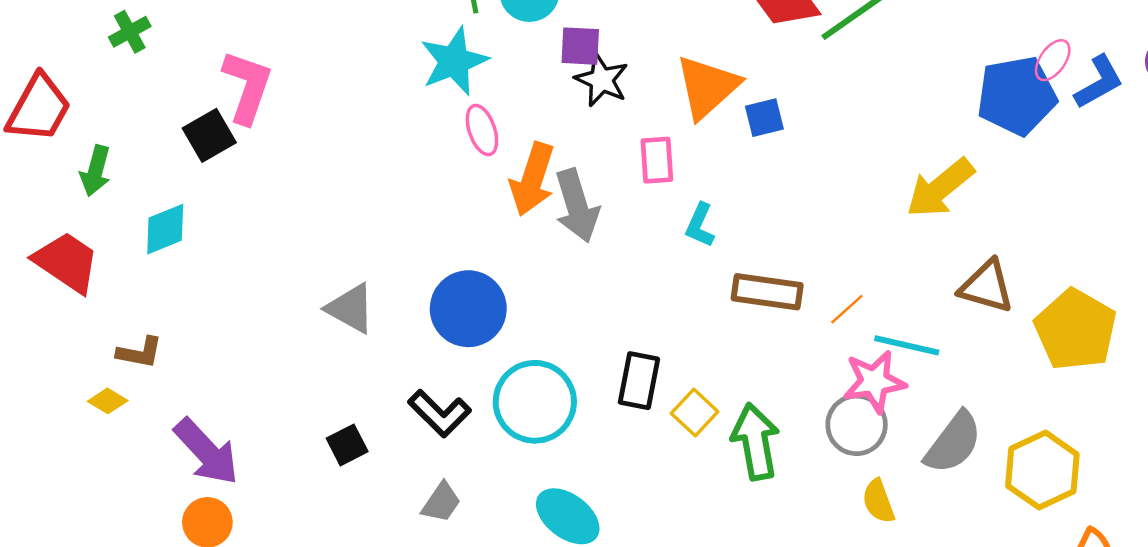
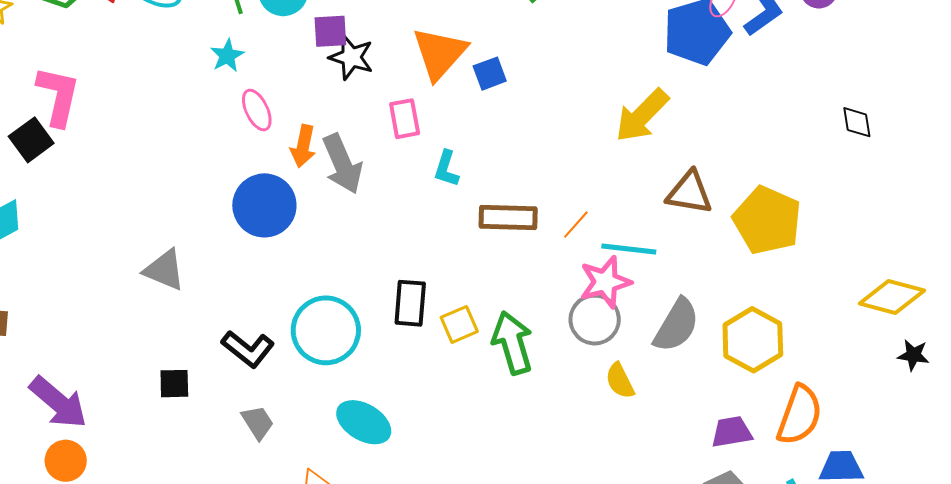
cyan star: (454, 61) -> (227, 56), size x0.6
orange arrow: (532, 179) -> (303, 146), size x0.7
blue circle: (468, 309) -> (264, 205), moved
yellow square: (695, 413) -> (459, 324), turned 30
black square: (347, 445) -> (174, 384), turned 32
gray trapezoid: (441, 502) -> (258, 422), turned -60

